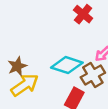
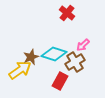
brown star: (17, 66) -> (31, 57), moved

